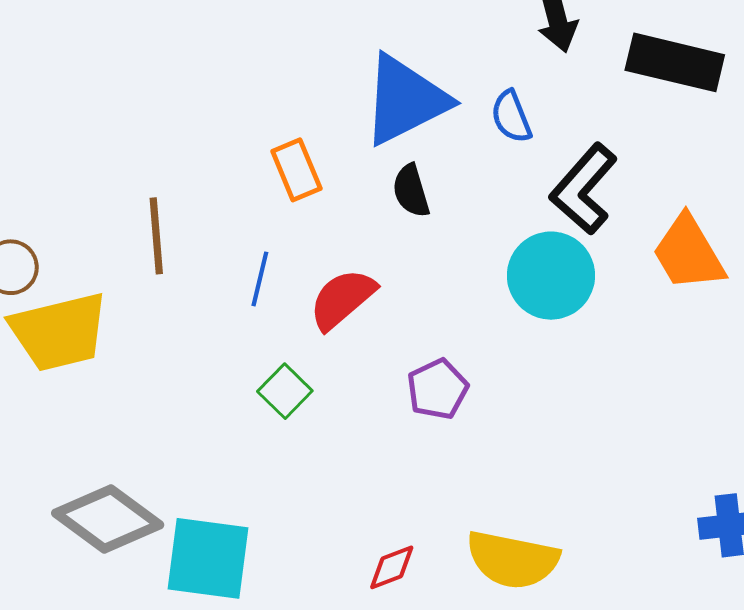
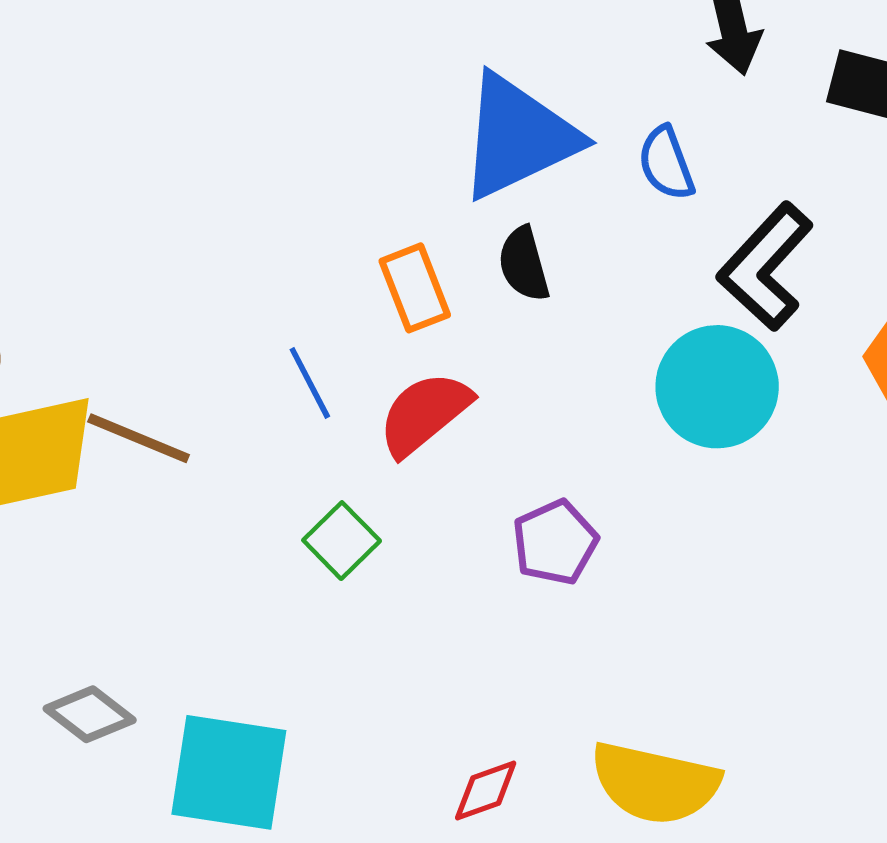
orange rectangle: (296, 170) -> (415, 288), moved
brown line: (156, 236) -> (139, 438), moved, turned -64
blue line: (260, 279) -> (310, 383), turned -42
gray diamond: (108, 519) -> (90, 714), size x0.6

